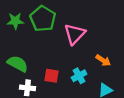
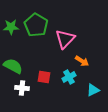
orange arrow: (103, 60) -> (82, 61), moved

